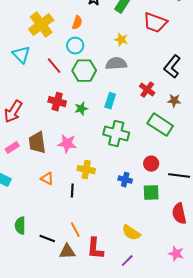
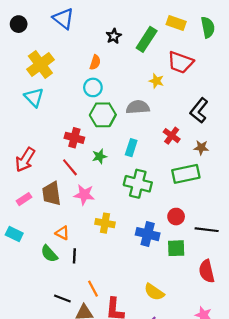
yellow cross: (41, 25) -> (40, 65), moved
yellow star: (121, 40) -> (156, 81), moved
red line: (54, 66) -> (70, 167), moved
red cross: (57, 102) -> (74, 138), moved
green rectangle: (160, 125) -> (186, 174), turned -45
blue cross: (125, 180) -> (148, 234), size x1.5
black line: (72, 191) -> (74, 256), moved
green semicircle: (20, 226) -> (49, 254), moved, turned -42

